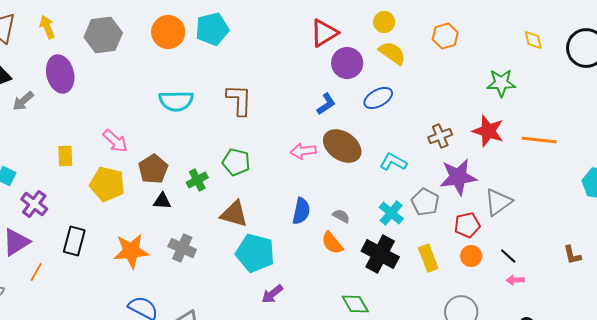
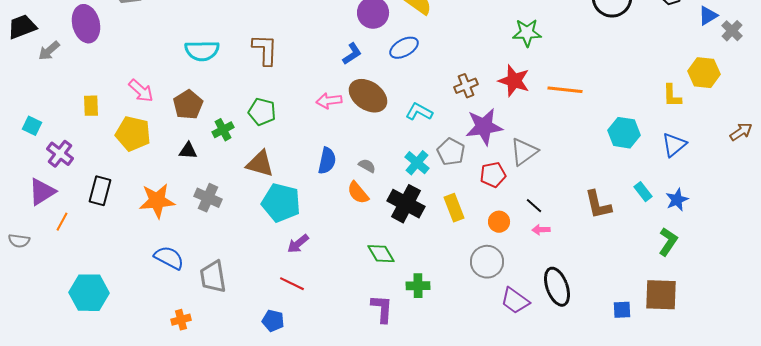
brown pentagon: (153, 169) -> (188, 105), moved
brown L-shape: (572, 255) -> (598, 205), size x1.5
orange circle: (471, 256) -> (499, 222), moved

